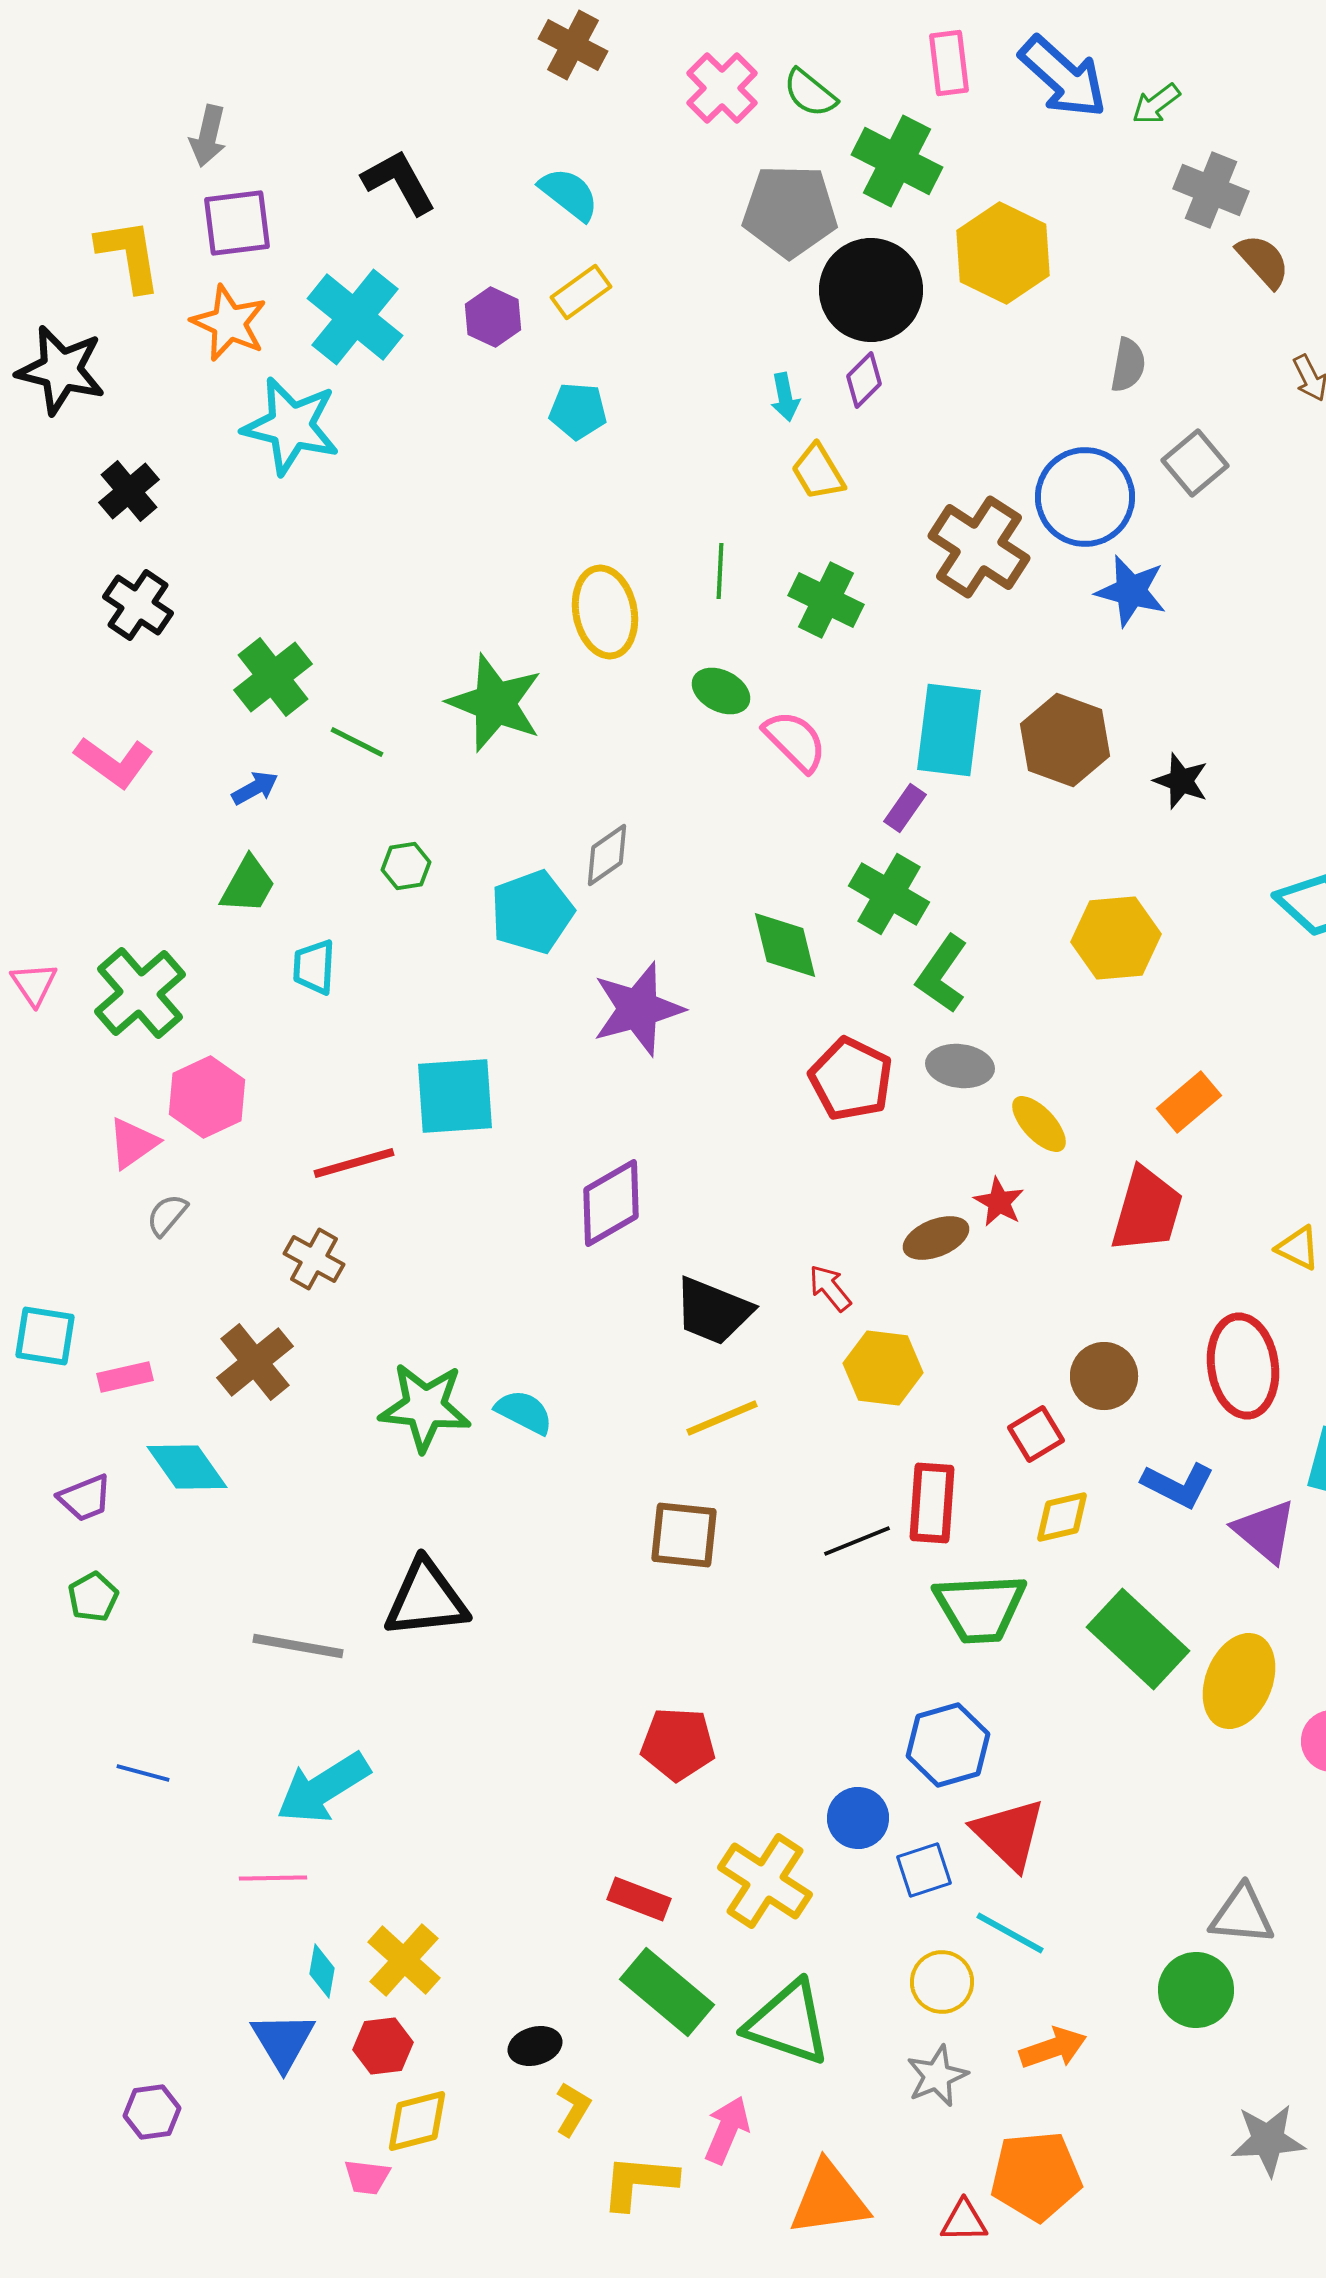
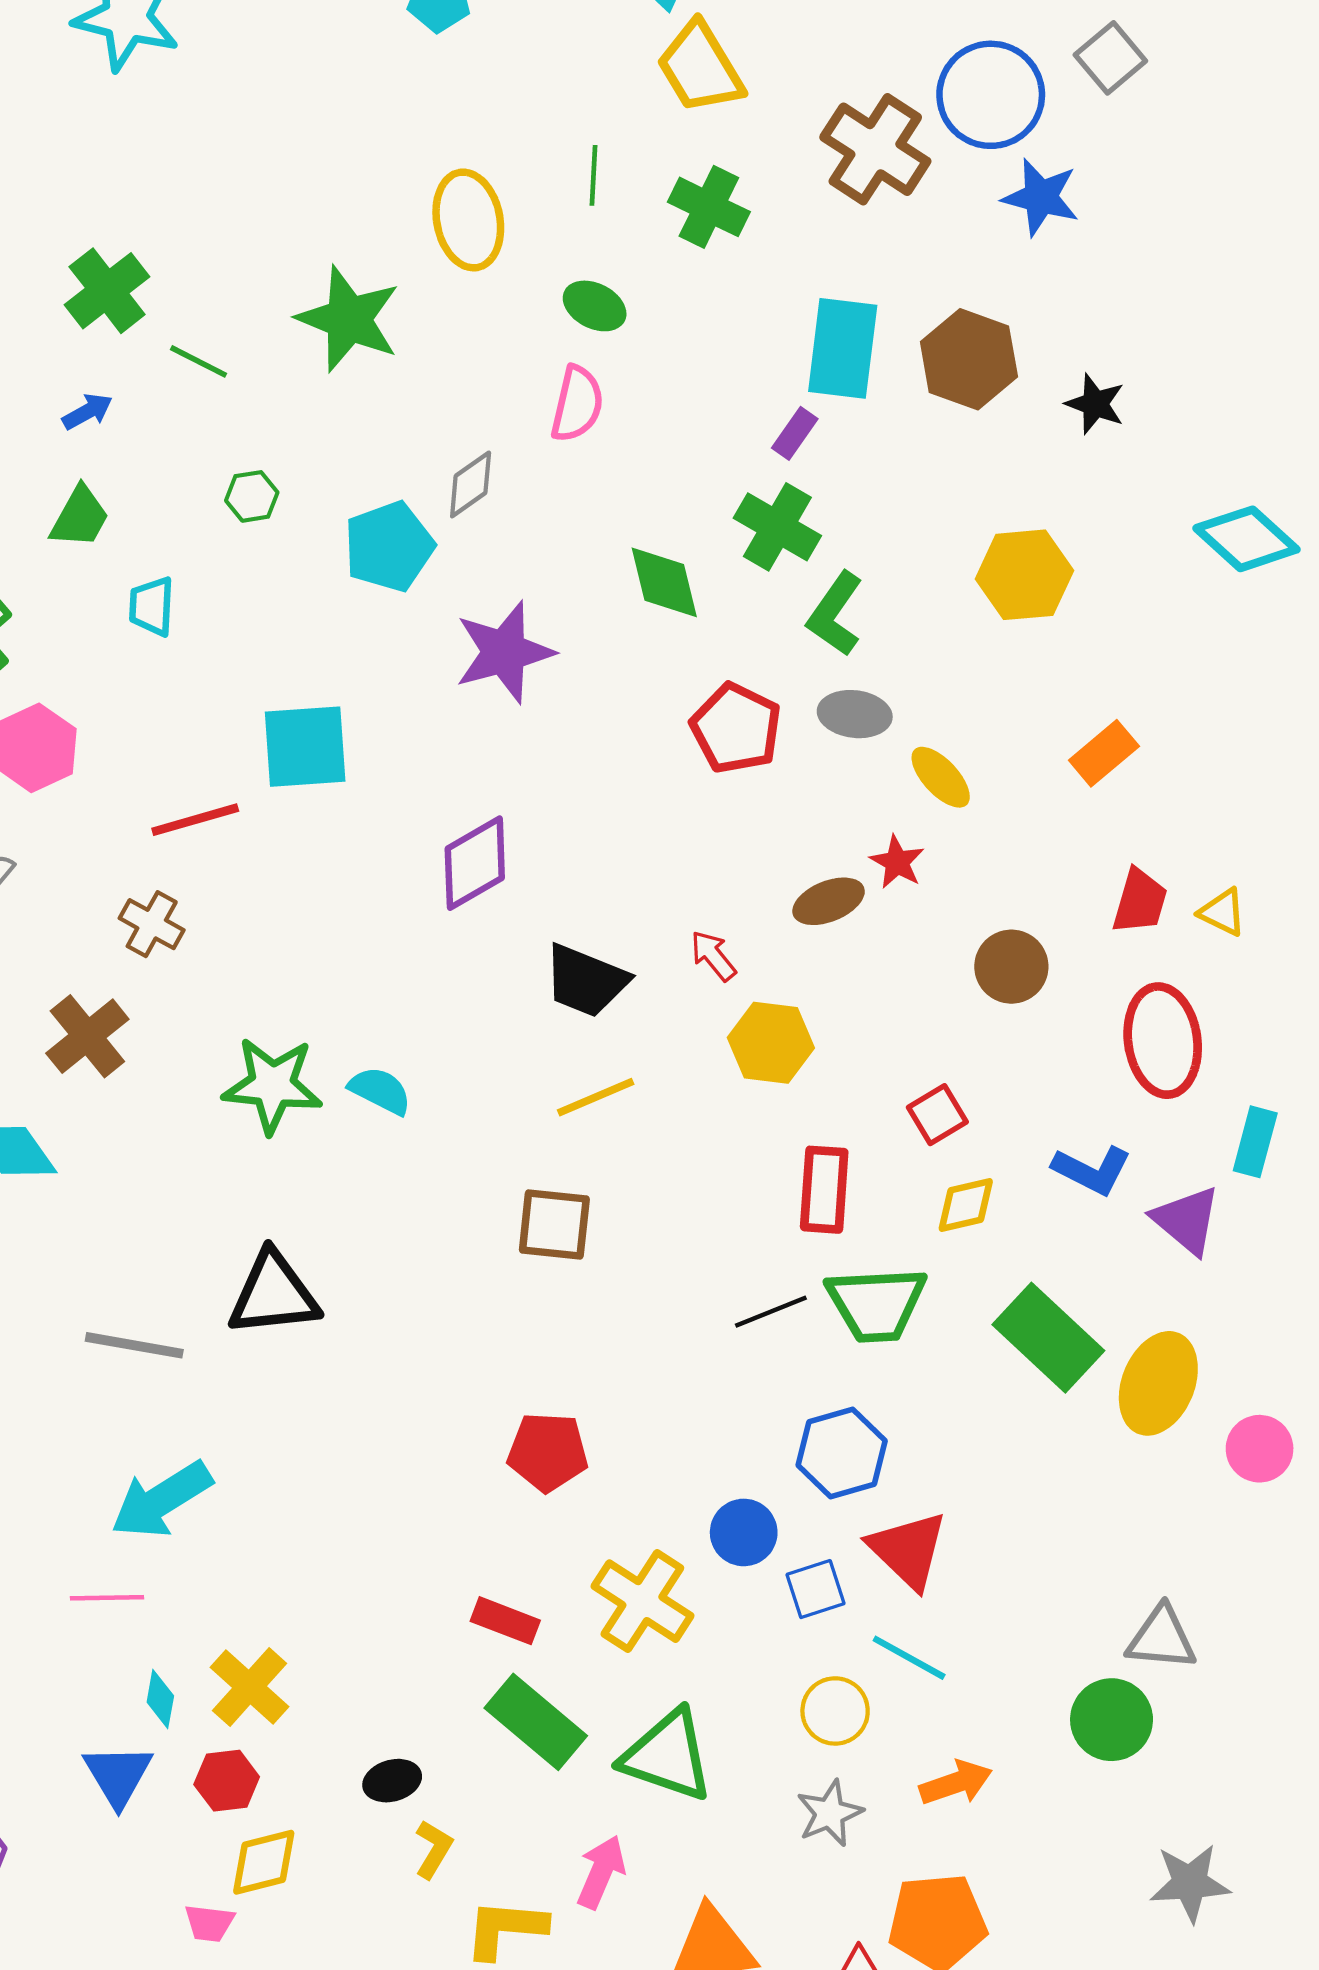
yellow trapezoid: (818, 472) -> (700, 68), size x1.5
pink semicircle: (795, 741) -> (577, 404), moved, turned 58
red trapezoid: (1147, 1210) -> (1140, 901), moved, size x0.7
brown circle: (1104, 1376) -> (1011, 967), moved
black line: (857, 1541) -> (771, 1312), moved

